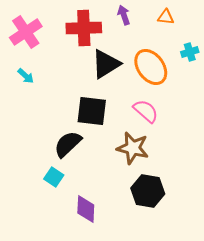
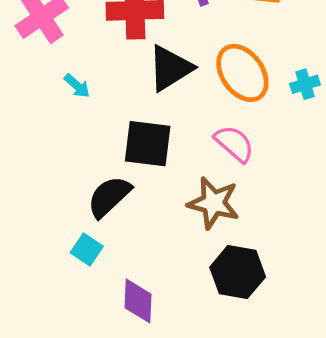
cyan cross: (190, 52) -> (305, 84), moved
cyan arrow: (26, 76) -> (77, 86), moved

